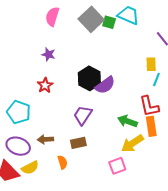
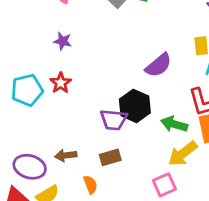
black hexagon: (89, 78) -> (135, 106), moved
purple semicircle: (105, 85) -> (158, 65), moved
cyan pentagon: (19, 112) -> (27, 90), moved, turned -30
purple trapezoid: (83, 115) -> (114, 120), turned -115

